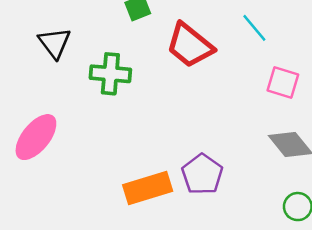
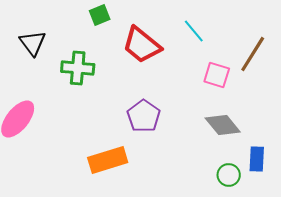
purple pentagon: (202, 174) -> (144, 116), moved

